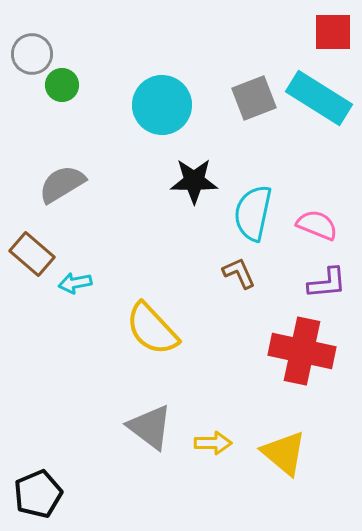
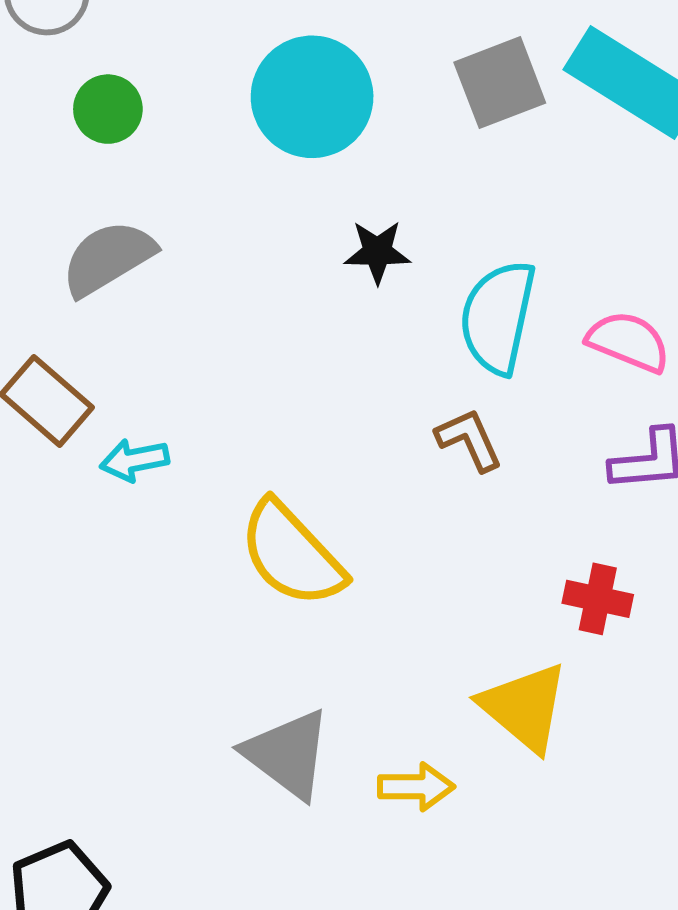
green circle: (62, 85) -> (108, 109), moved
black star: (194, 181) -> (377, 252), size x0.7
red cross: (302, 351) -> (598, 599), size x0.5
yellow triangle: (284, 453) -> (524, 707), moved

